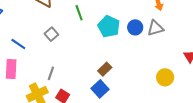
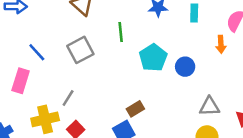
gray triangle: (155, 28) -> (209, 106), moved
gray square: (51, 34) -> (80, 50), size x1.5

